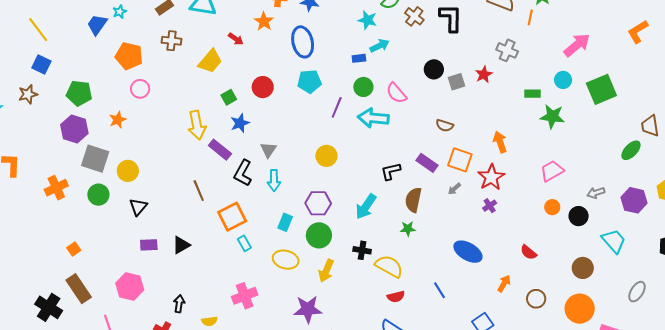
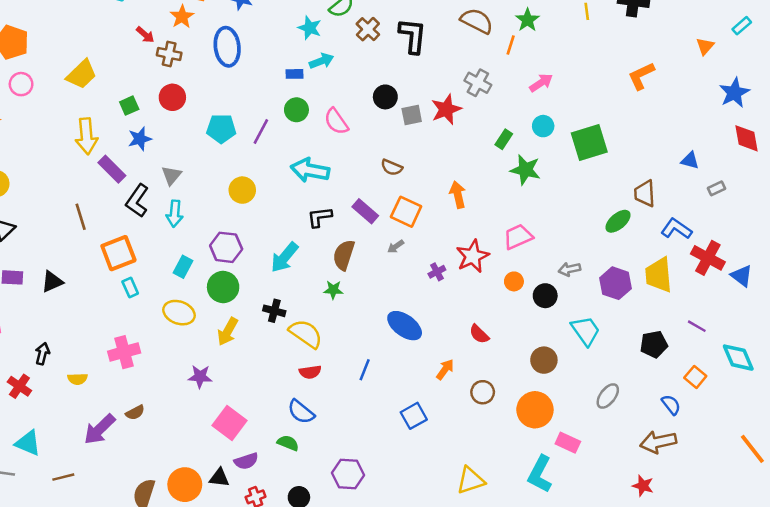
brown cross: (171, 41) -> (169, 54), moved
pink arrow: (577, 45) -> (541, 83), moved, size x0.7
yellow trapezoid: (210, 61) -> (82, 74), moved
red star: (484, 74) -> (446, 109), size x1.4
cyan pentagon: (309, 81) -> (221, 129), moved
green rectangle: (532, 94) -> (504, 139), turned -63
cyan arrow: (373, 118) -> (310, 170), moved
red star: (491, 177) -> (473, 256), moved
blue line: (439, 290) -> (365, 370), turned 48
purple star: (308, 309) -> (200, 377), size x0.7

